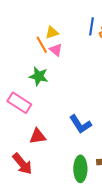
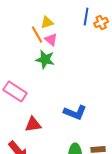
green star: (39, 76) -> (45, 59), moved
blue L-shape: (80, 124) -> (75, 112), turned -35

